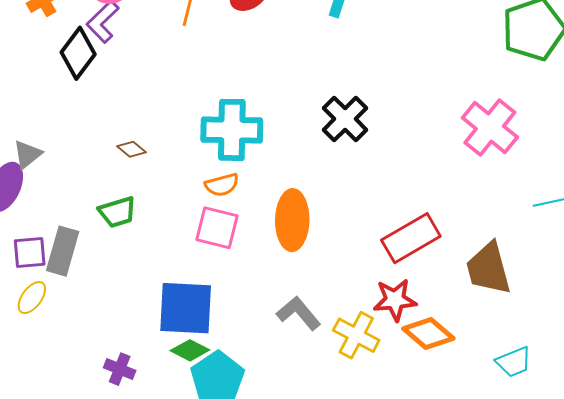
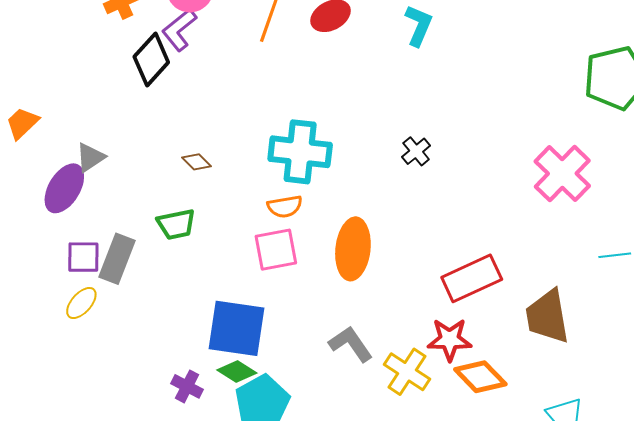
black cross: (345, 119) -> (416, 151), size x0.6
pink square: (217, 228) -> (276, 250), turned -30
purple cross: (120, 369) -> (187, 386), moved

